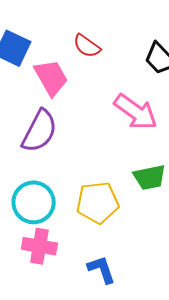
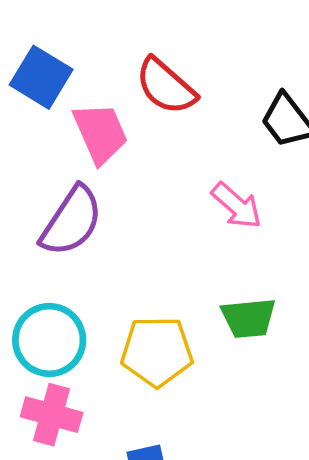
red semicircle: (87, 46) -> (166, 86), size x1.4
pink arrow: (136, 112) -> (237, 206), size x0.7

